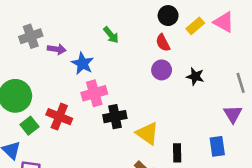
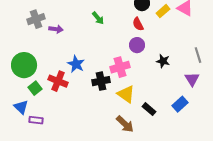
blue star: (83, 63) -> (76, 64), moved
black star: (195, 76) -> (163, 61), moved
pink cross: (94, 93) -> (120, 67), moved
blue rectangle: (217, 146) -> (180, 104), turned 56
black rectangle: (177, 153) -> (149, 109), turned -48

